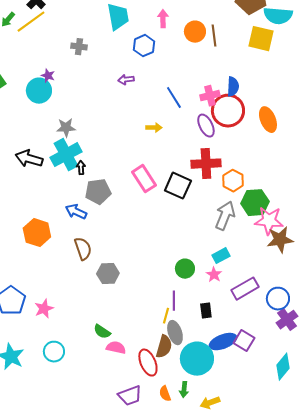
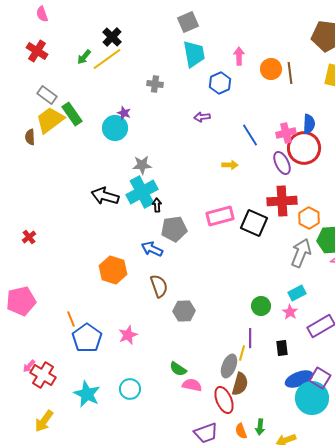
pink rectangle: (144, 179) -> (220, 216), turned -72
pink star: (44, 309) -> (128, 335), moved
gray ellipse: (175, 333) -> (229, 366), moved, turned 40
cyan circle: (197, 359) -> (312, 398), moved

